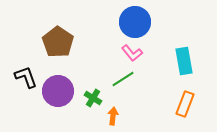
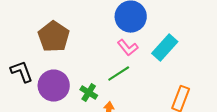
cyan rectangle: (184, 61) -> (165, 48), moved, turned 52

